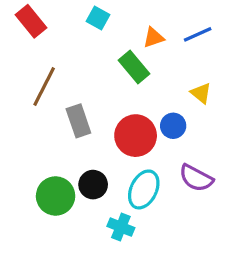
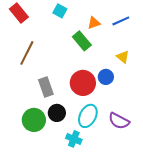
gray rectangle: (78, 121) -> (46, 87), moved
purple semicircle: (196, 178) -> (119, 121), moved

